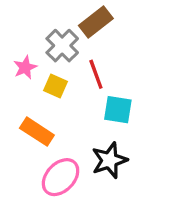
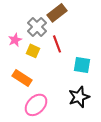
cyan square: (118, 110) -> (82, 65), moved
black star: (109, 160) -> (79, 97), moved

